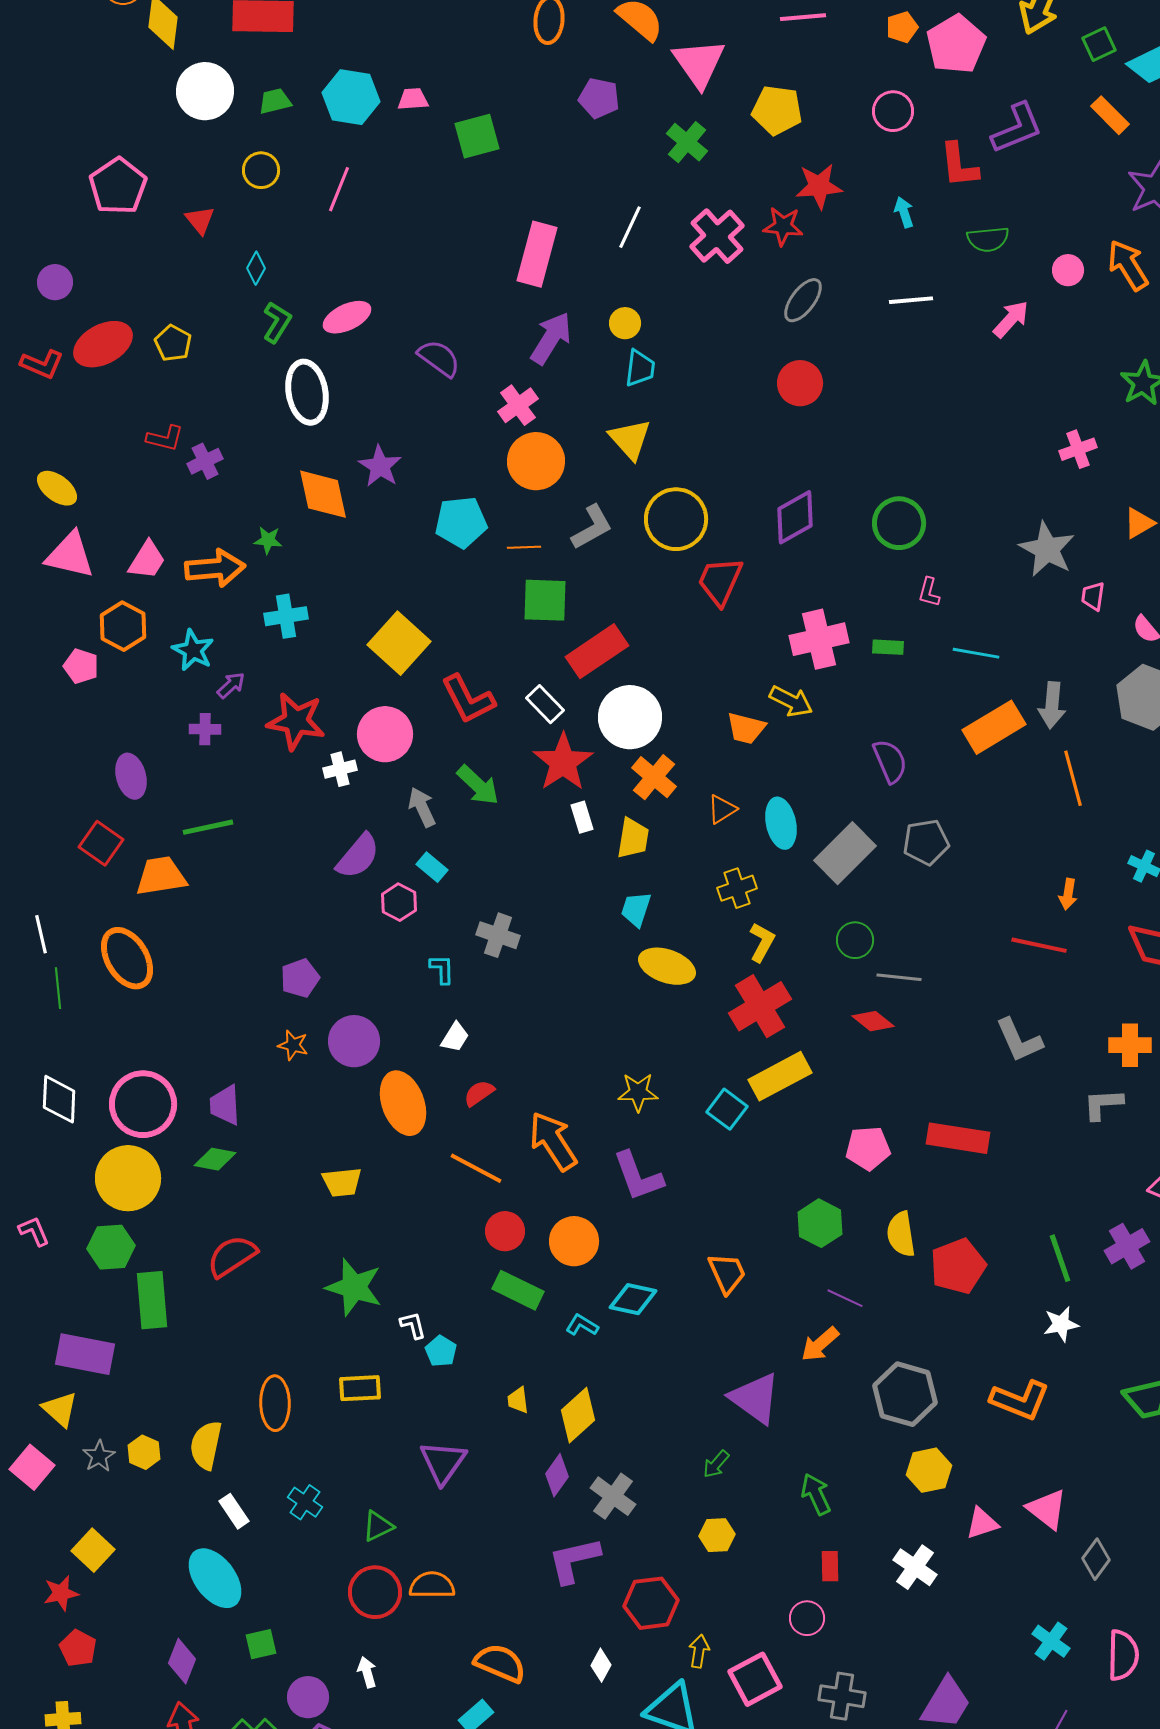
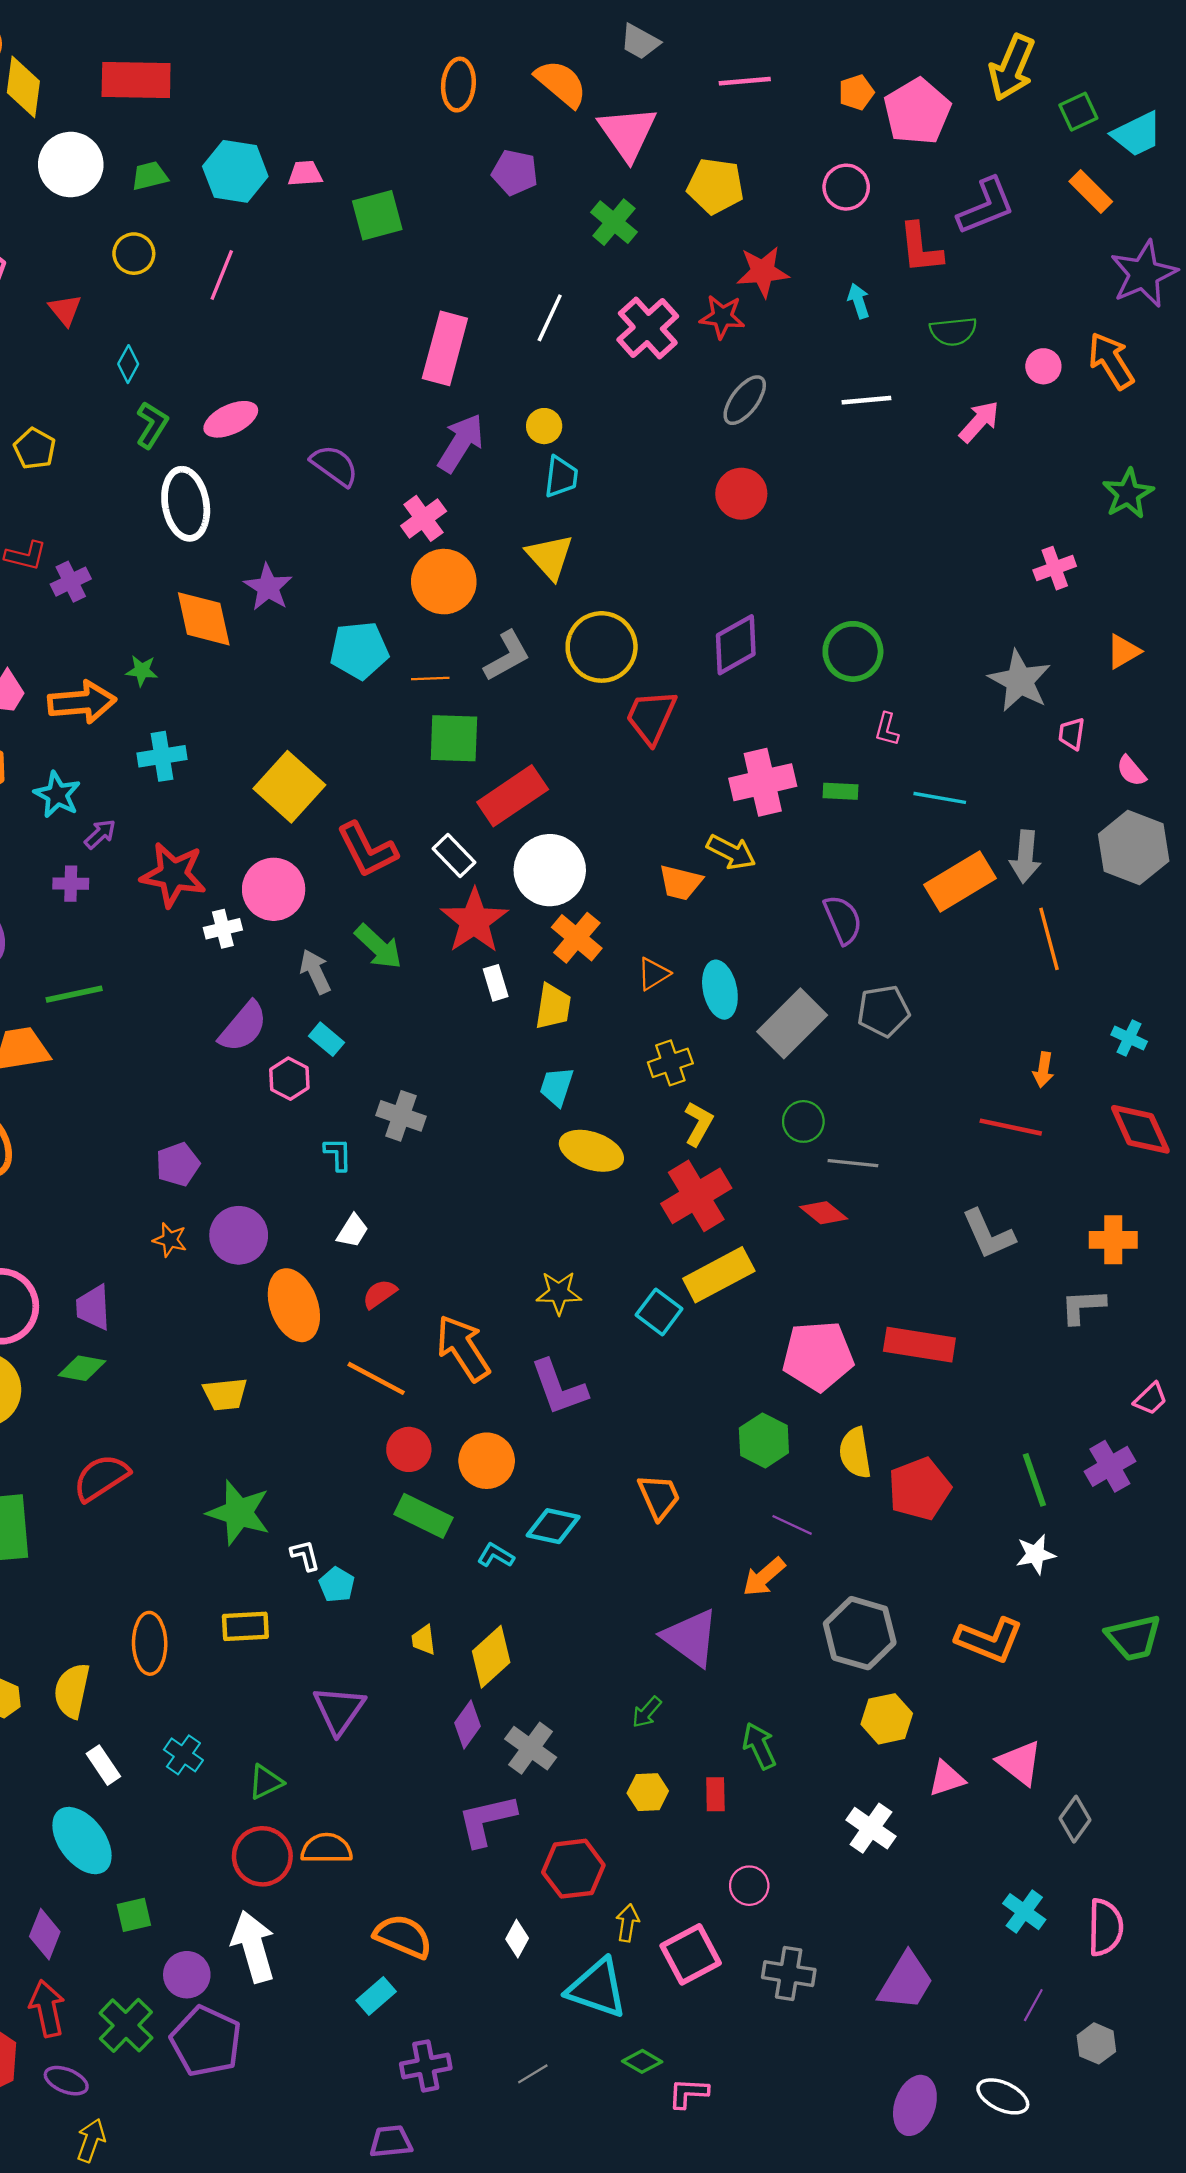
pink pentagon: (868, 1148) -> (818, 1356), size x1.4
red rectangle: (830, 1566) -> (715, 1794), moved
white arrow: (367, 1672) -> (253, 1946), size x2.0

